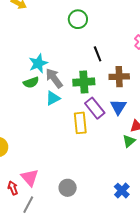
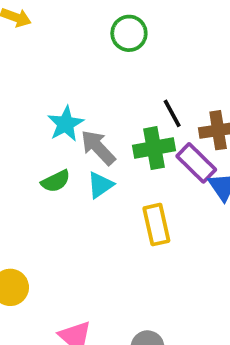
black line: (98, 54) -> (172, 113), moved
green semicircle: (31, 82) -> (56, 181), moved
purple rectangle: (95, 108) -> (196, 163), moved

